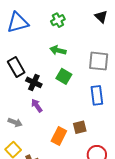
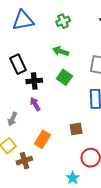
black cross: (34, 82) -> (34, 81), turned -35
gray arrow: (15, 122) -> (12, 119), turned 88
orange rectangle: (59, 136) -> (42, 139), moved

